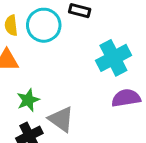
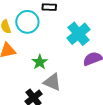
green star: (28, 100) -> (40, 62), moved

